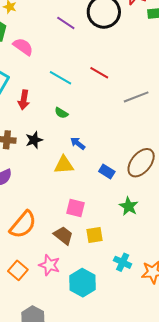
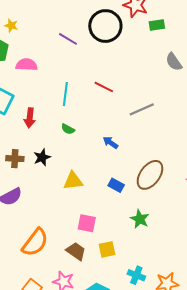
pink semicircle: (23, 47) -> (26, 65), turned -30
cyan line: (61, 78) -> (65, 94), turned 70
blue arrow: (78, 143) -> (111, 143), moved

